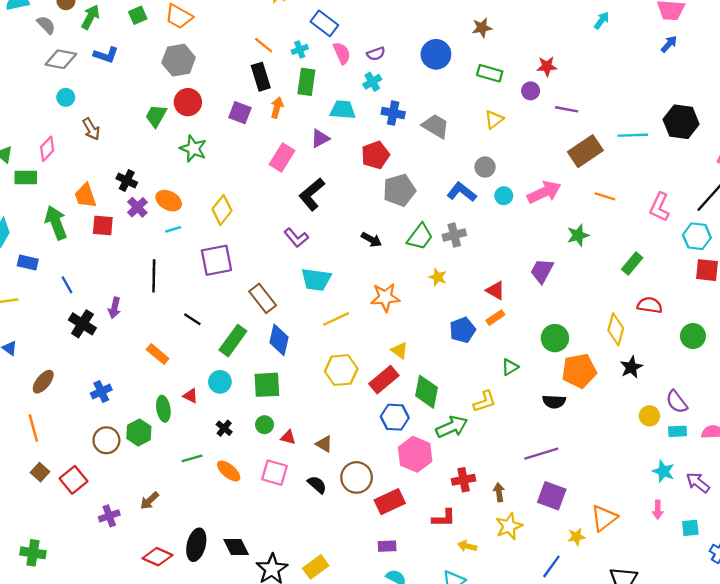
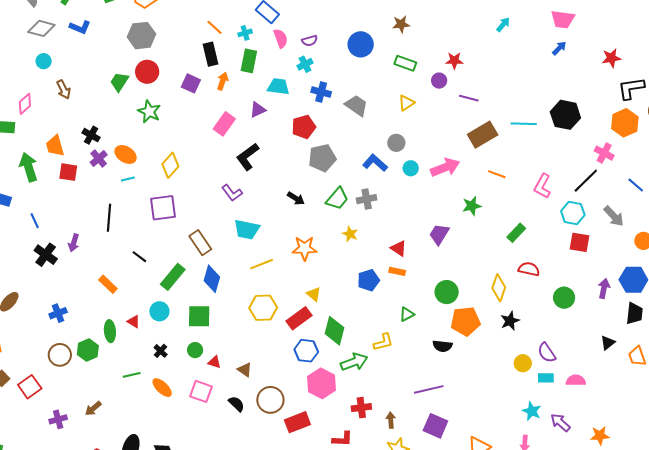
orange rectangle: (495, 318) -> (397, 271), turned 42

